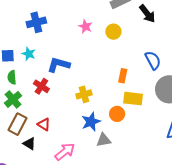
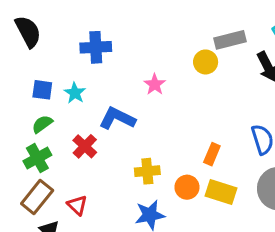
pink star: (85, 27) -> (155, 84), moved
yellow circle: (113, 32) -> (206, 62), moved
green semicircle: (12, 77) -> (42, 124), turned 48
orange circle: (117, 114) -> (187, 187), moved

